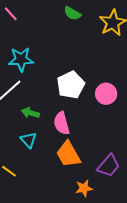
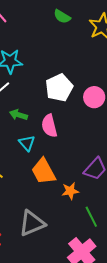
cyan triangle: (28, 140) -> (27, 143), moved
orange trapezoid: (68, 154) -> (43, 171), moved

